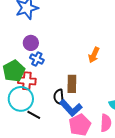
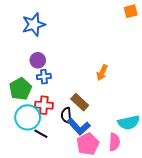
blue cross: (37, 59) -> (44, 77), turned -32
red cross: (27, 81) -> (44, 105), moved
brown rectangle: (72, 84) -> (80, 102), turned -48

